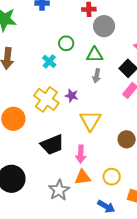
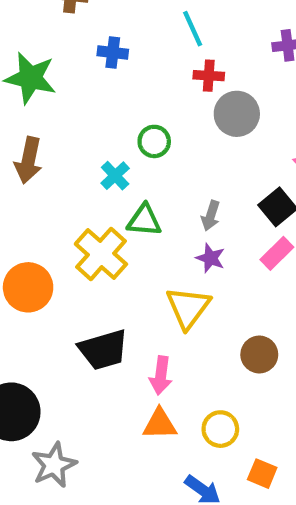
green triangle: (95, 55) -> (144, 220), moved
purple star: (72, 96) -> (210, 258), moved
gray star: (59, 190) -> (54, 465), moved

